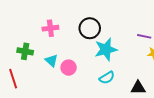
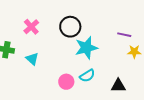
pink cross: (50, 28) -> (31, 27), turned -35
pink circle: (69, 68) -> (66, 82), moved

